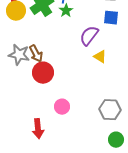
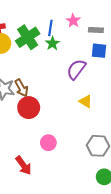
yellow triangle: (100, 57) -> (86, 101), moved
red arrow: (38, 129) -> (24, 165), turned -30

